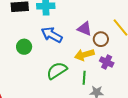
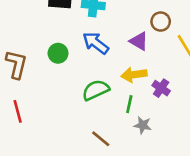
brown circle: (101, 39) -> (161, 22), moved

